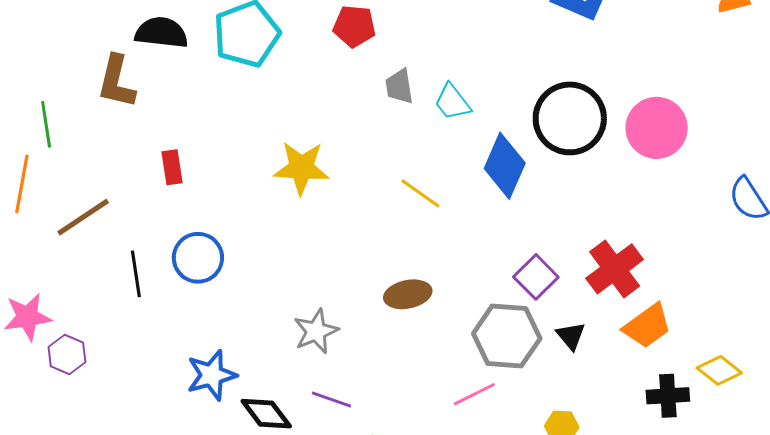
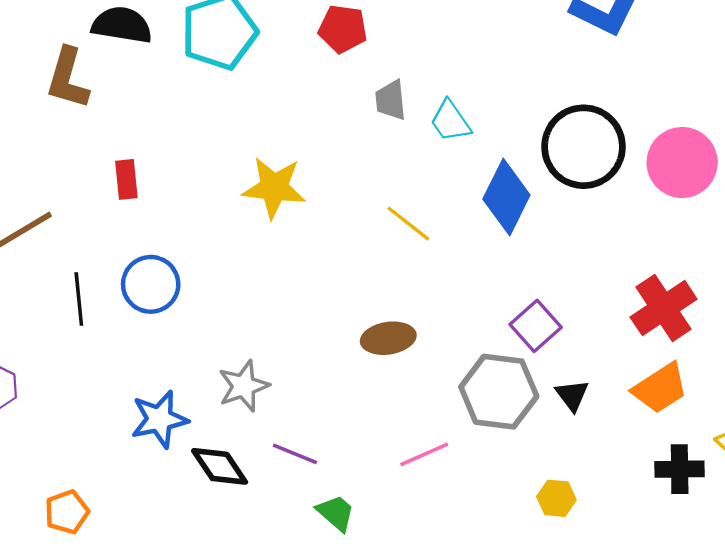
red cross: (615, 269) -> (664, 308), moved
gray star: (316, 331) -> (244, 386), moved
pink line: (474, 394) -> (424, 454), moved

